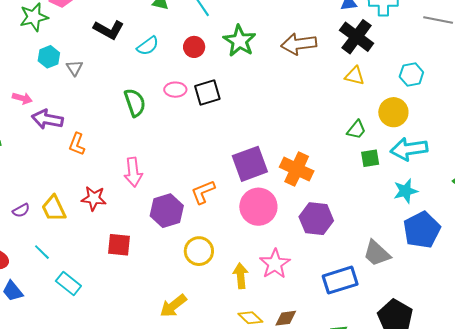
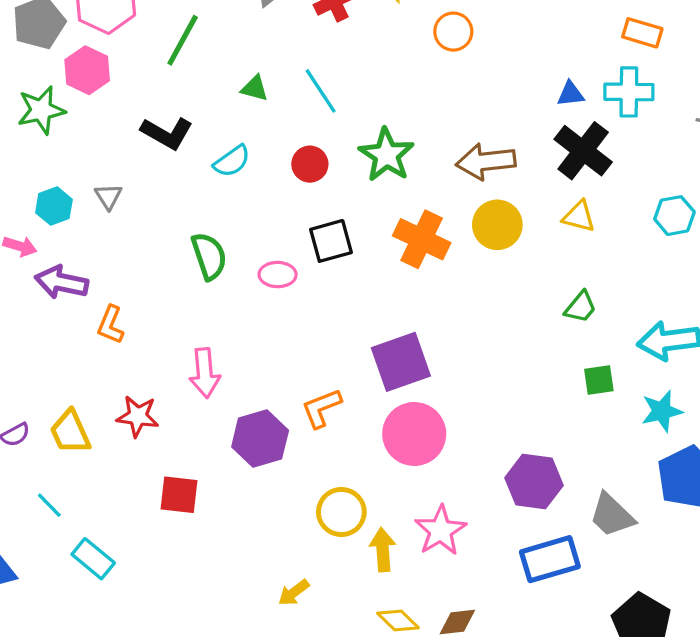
cyan hexagon: (49, 57) -> (54, 206), moved
pink ellipse: (175, 90) -> (278, 275), moved
yellow circle: (393, 112) -> (497, 225), moved
green square: (370, 158) -> (599, 380), moved
orange cross: (297, 169) -> (422, 239), moved
purple hexagon: (316, 219) -> (534, 482), moved
yellow circle: (199, 251) -> (341, 512), moved
yellow arrow: (173, 306) -> (294, 593), moved, size x0.7

